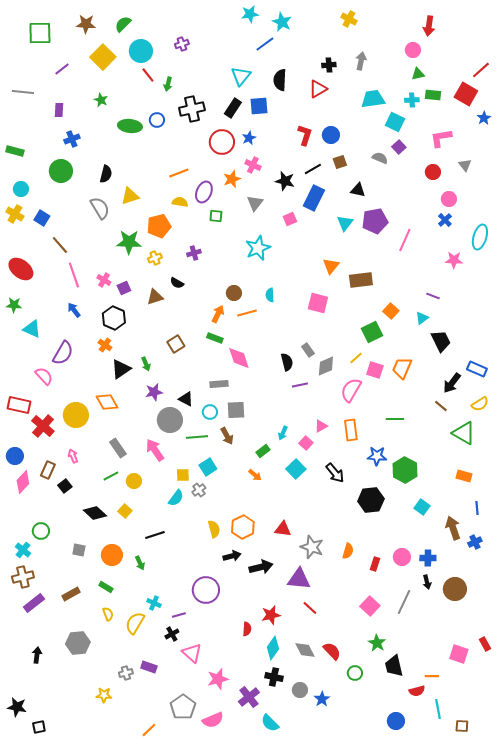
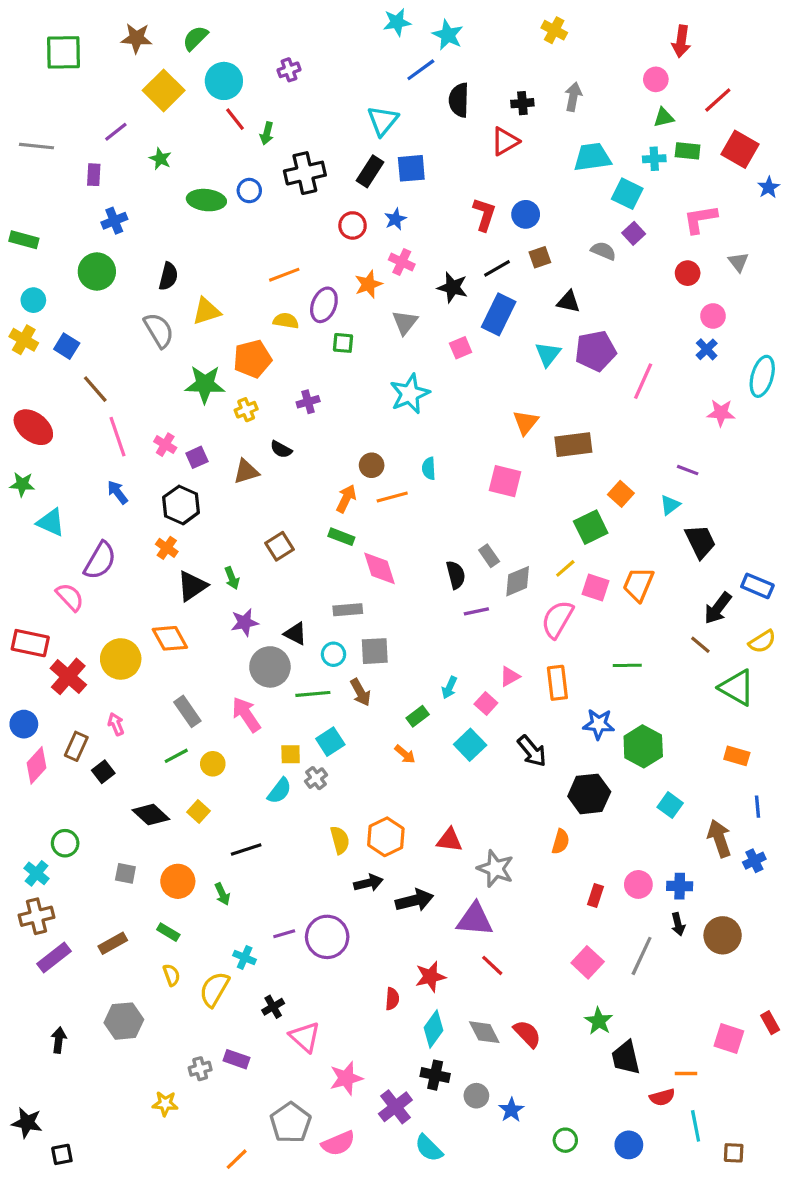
purple line: (62, 69) -> (116, 132), moved
red line: (481, 70) -> (718, 100), moved
black semicircle: (280, 80) -> (459, 100), moved
red circle: (222, 142) -> (353, 225), size x0.7
orange semicircle: (348, 551) -> (561, 842), moved
purple line: (179, 615) -> (284, 934), moved
green circle: (355, 673) -> (565, 1140), moved

